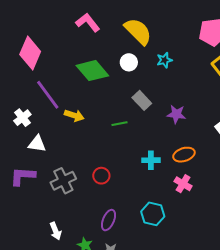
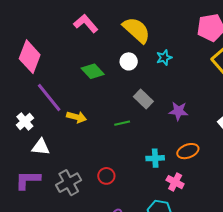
green diamond: (92, 71) -> (93, 71), size x0.7
pink cross: (183, 184) -> (175, 182), moved

